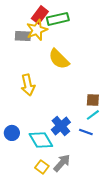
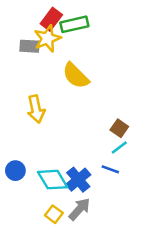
brown square: (93, 100) -> (119, 128), turned 32
blue cross: (61, 126) -> (78, 180), moved

